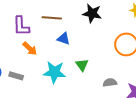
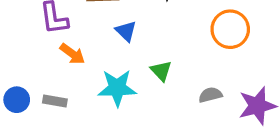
blue triangle: (63, 39) -> (126, 31), turned 32

